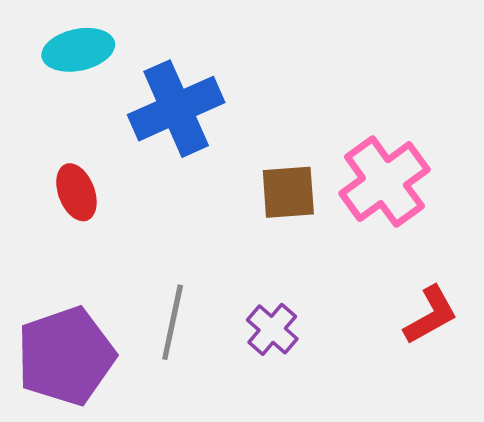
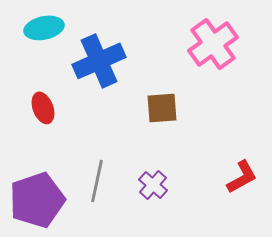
pink cross: (384, 182) -> (213, 44), moved

